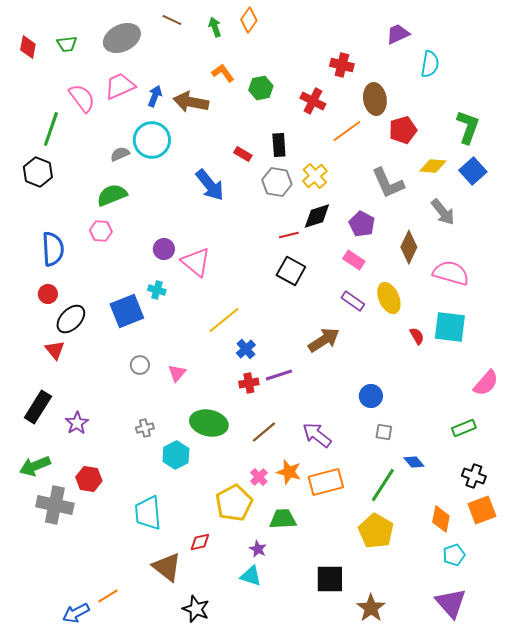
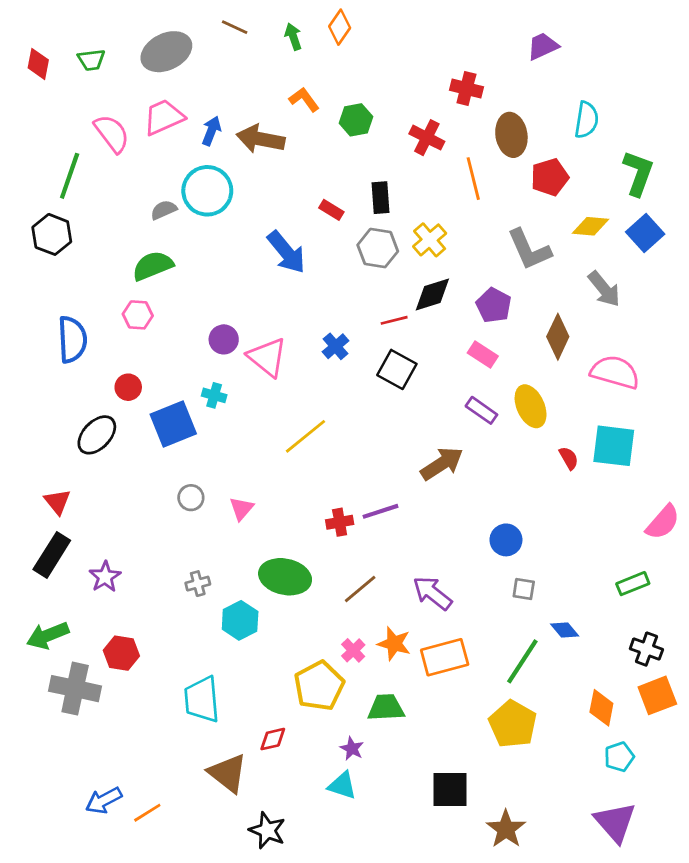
cyan semicircle: (430, 64) -> (586, 120), moved
orange line: (347, 131) -> (473, 179), turned -68
red circle: (48, 294) -> (128, 387), moved
blue cross: (246, 349) -> (335, 346), moved
red triangle: (55, 350) -> (57, 502), moved
blue arrow: (76, 613) -> (104, 800), moved

